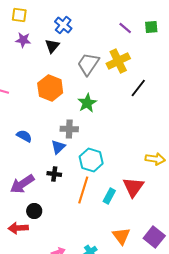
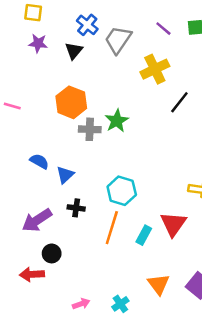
gray trapezoid: (88, 64) -> (118, 40), moved
gray cross: (69, 129) -> (90, 129), moved
blue triangle: (58, 147) -> (65, 175), moved

